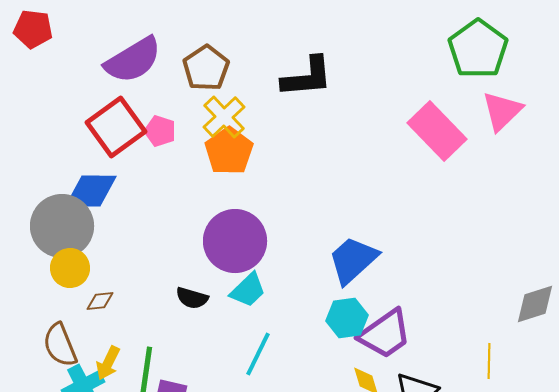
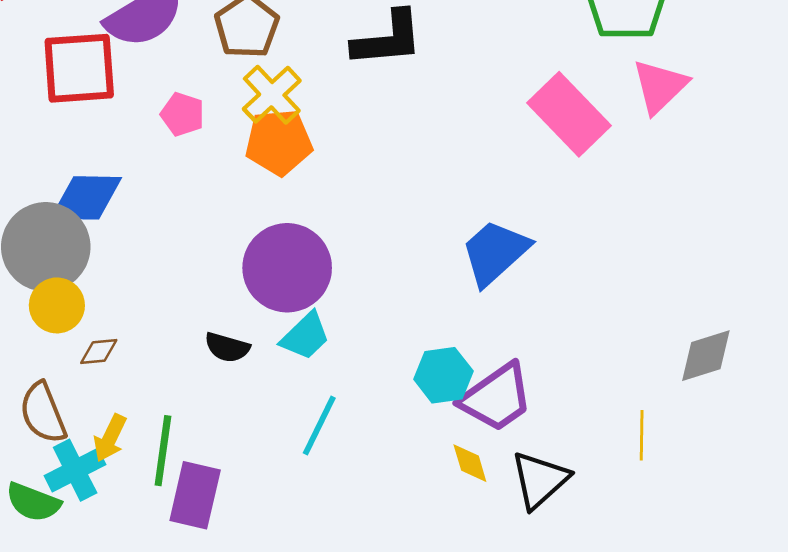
red square: (116, 127) -> (79, 68), moved, turned 32
orange pentagon: (229, 151) -> (279, 142), turned 30
blue trapezoid: (353, 260) -> (495, 252), moved

